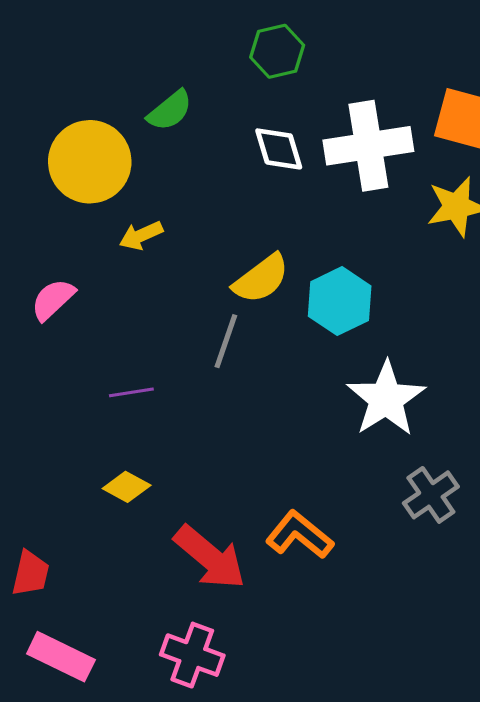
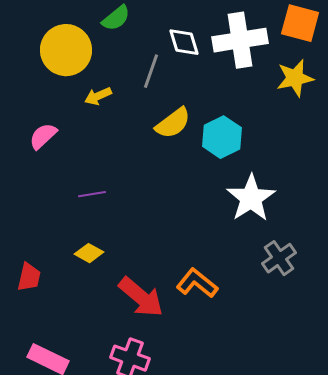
gray line: (226, 341) -> (151, 71), moved
red trapezoid: (30, 573) -> (29, 277), moved

